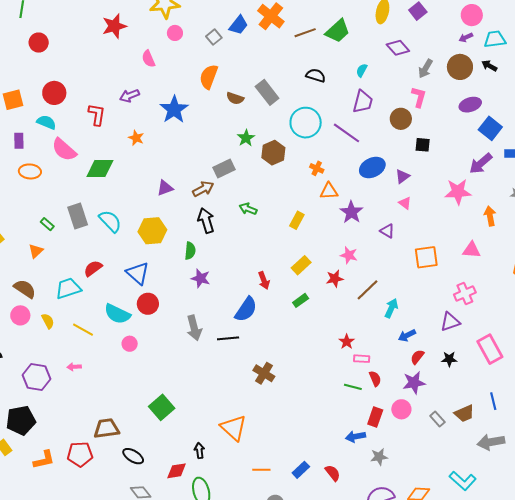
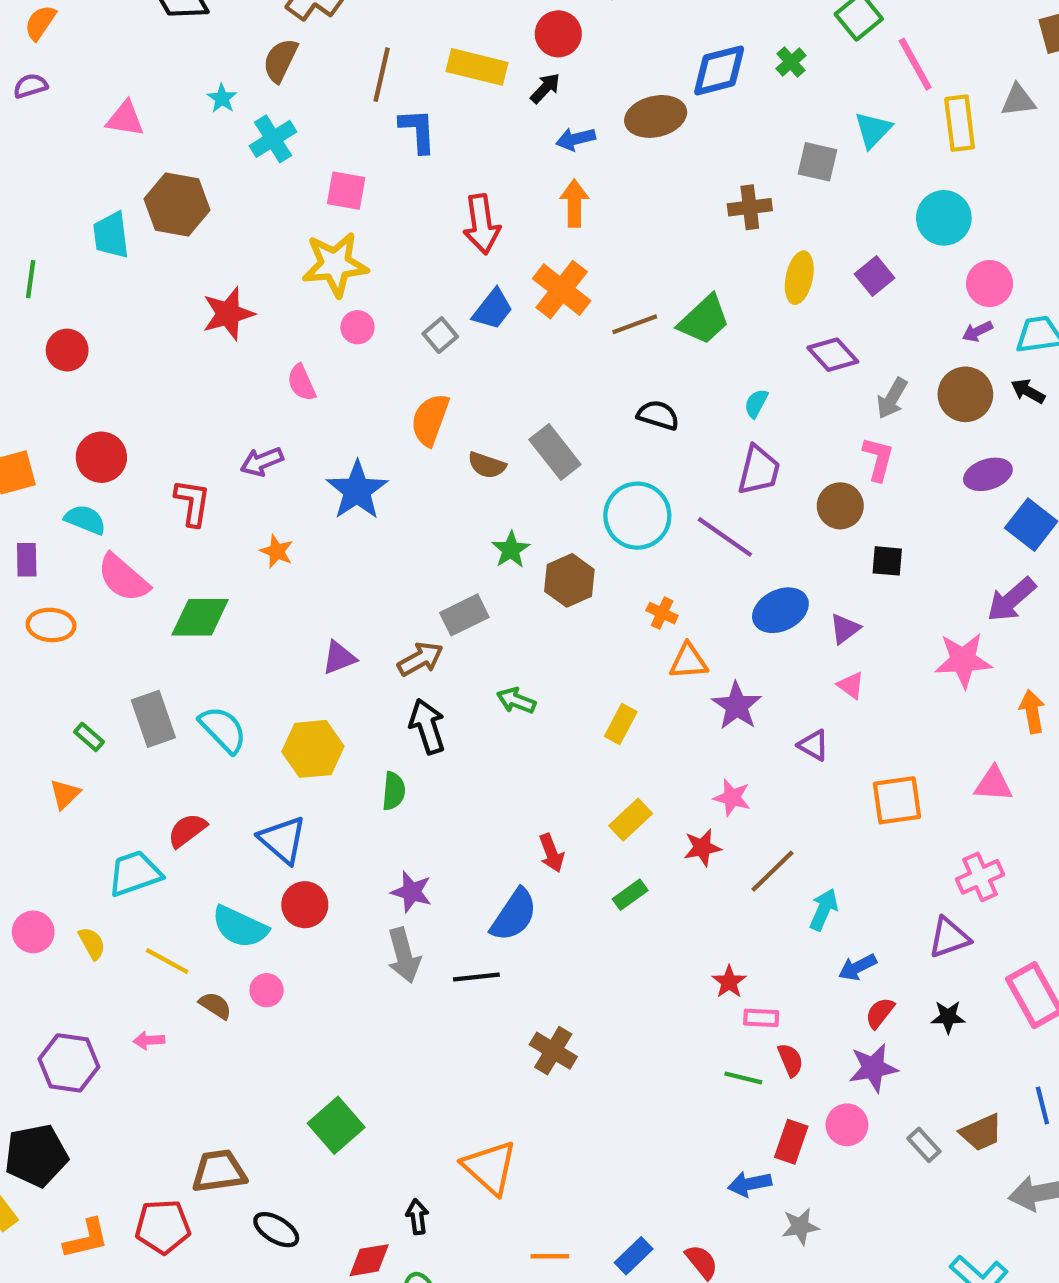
purple star: (201, 278) -> (412, 892), moved
brown semicircle: (25, 289) -> (215, 1005), moved, size x0.7

